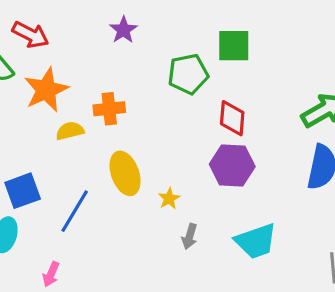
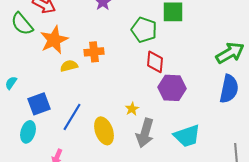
green pentagon: (188, 74) -> (144, 30), turned 30
red diamond: (232, 118) -> (155, 62), moved
yellow ellipse: (125, 173) -> (104, 131), moved
gray arrow: (190, 236) -> (145, 133), size x1.8

